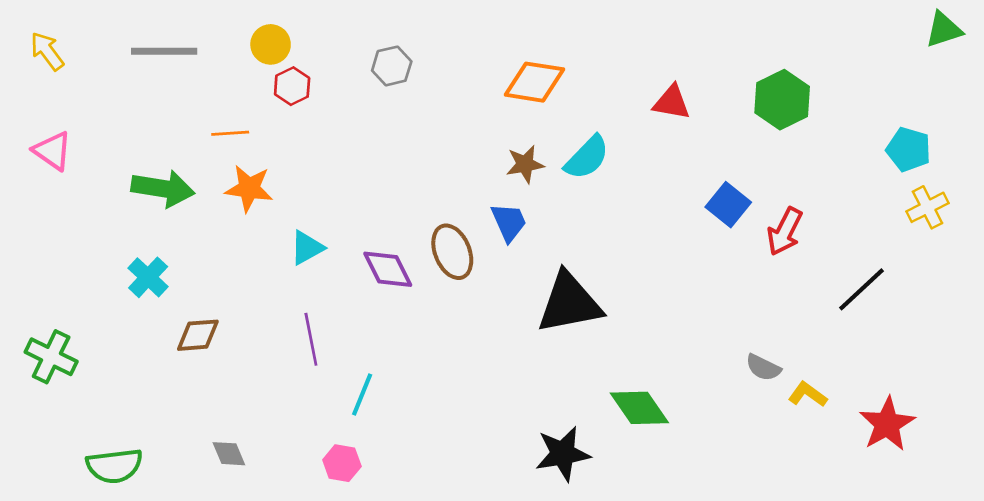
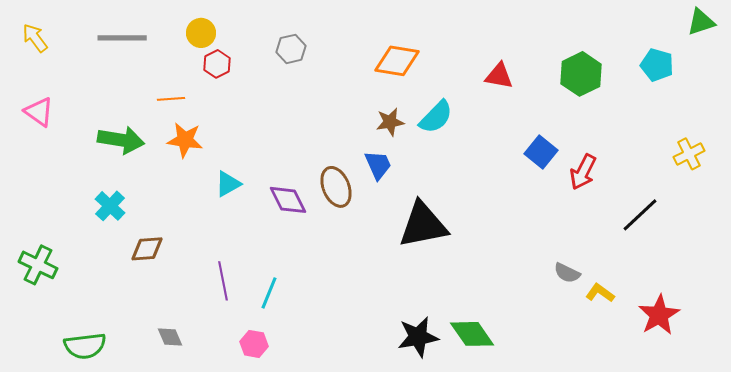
cyan pentagon: (909, 149) -> (657, 65), moved
purple line: (311, 339) -> (223, 281), moved
green diamond: (639, 408) -> (472, 334), moved

